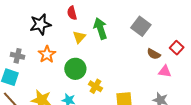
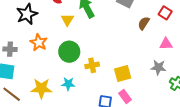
brown semicircle: (154, 54) -> (144, 23), turned 104
pink triangle: (165, 71) -> (166, 44), moved
yellow cross: (95, 86) -> (92, 65), turned -32

